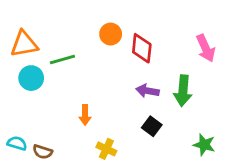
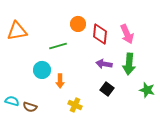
pink arrow: (206, 48) -> (127, 34), moved
green line: (62, 60) -> (58, 46), moved
cyan circle: (31, 78) -> (42, 70), moved
green star: (204, 145) -> (147, 90), moved

